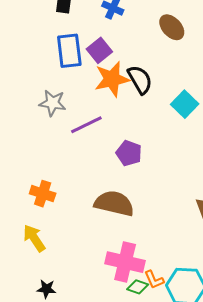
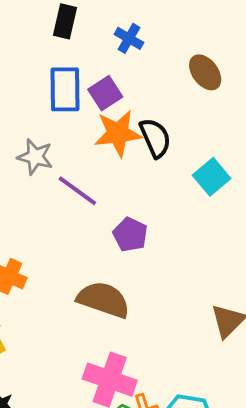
purple line: (86, 125) -> (77, 191), turned 56

